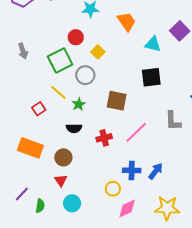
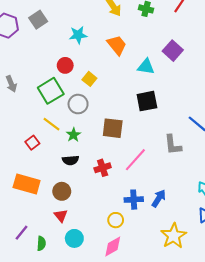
yellow star: (167, 208) -> (174, 236), turned -30
pink diamond: (127, 209) -> (113, 246), moved

